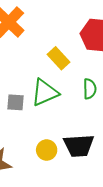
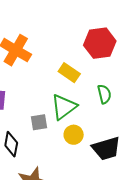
yellow circle: (47, 150) -> (74, 135), moved

